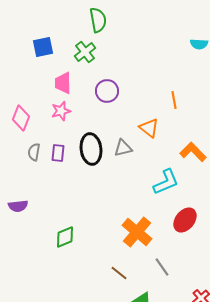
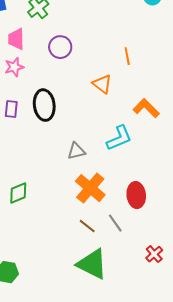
gray triangle: (123, 148) -> (76, 151), moved
red ellipse: (185, 220) -> (136, 195), moved, turned -45
brown line: (119, 273) -> (87, 226), moved

